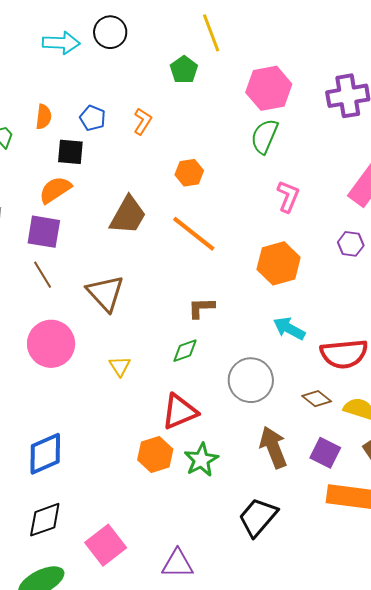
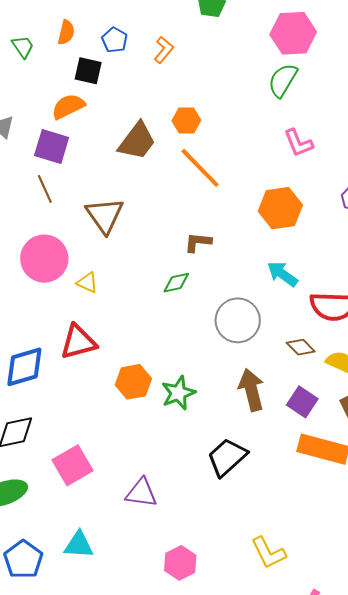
orange hexagon: (189, 173) -> (186, 121), moved
pink L-shape: (288, 196) -> (298, 143), turned 128
yellow triangle: (120, 366) -> (87, 283), moved, turned -40
red triangle: (180, 412) -> (78, 342), moved

